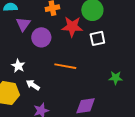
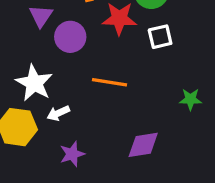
white star: (18, 66) -> (34, 83), size x1.6
white arrow: (33, 85) -> (58, 113), turned -56

